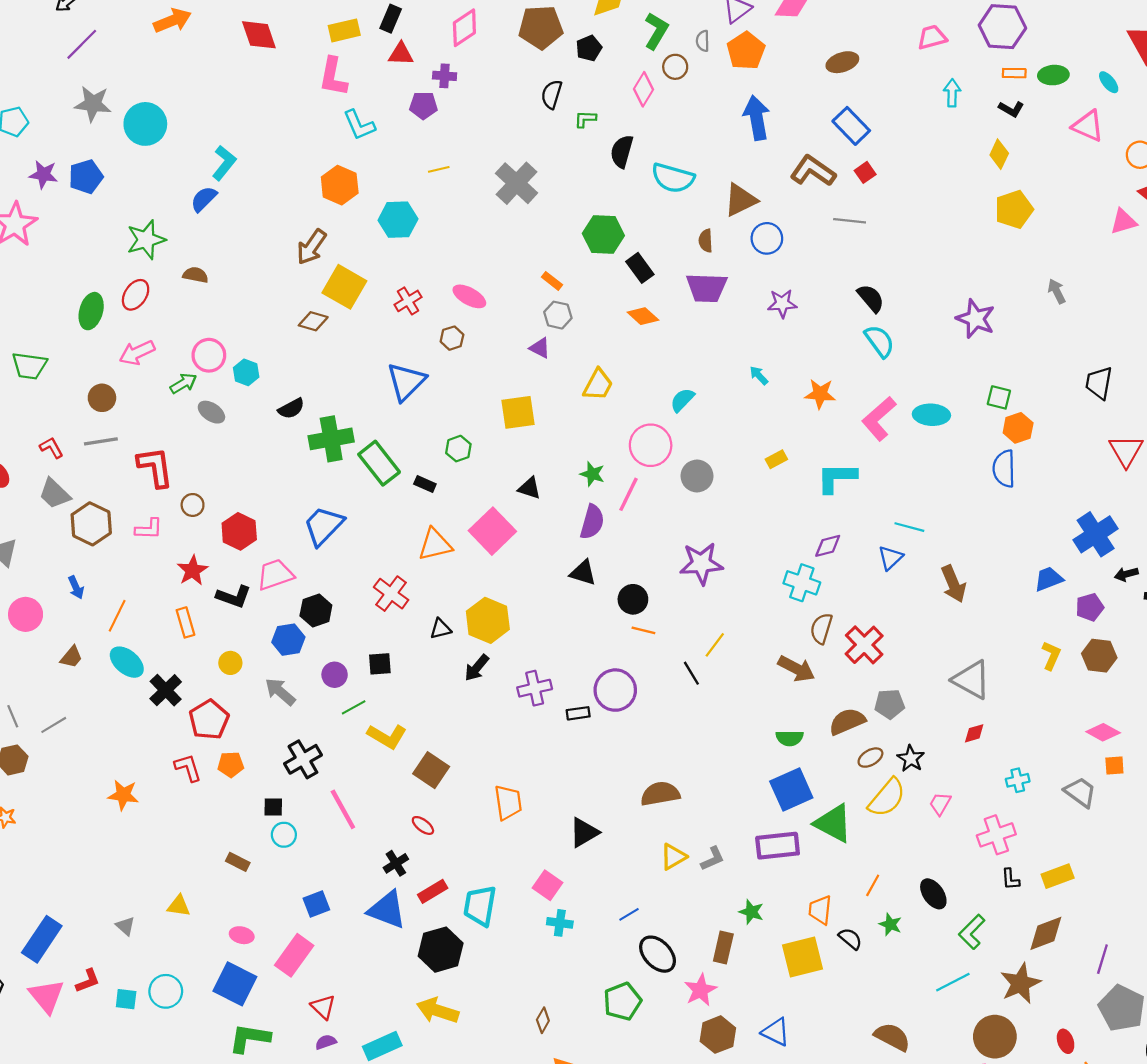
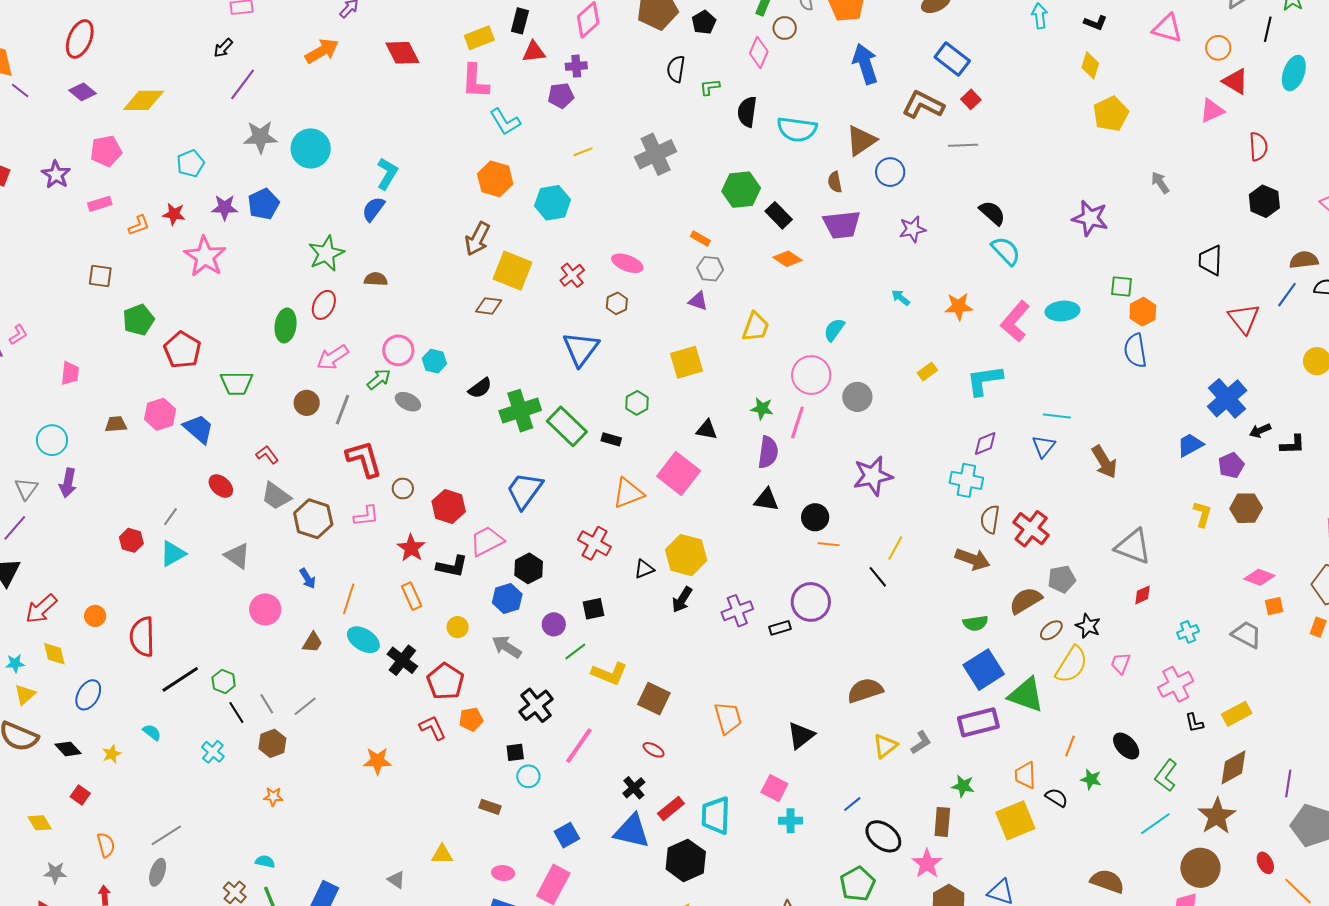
gray cross: (517, 183) -> (656, 154), turned 30
gray line: (101, 441) -> (342, 410), moved, turned -52
pink line: (343, 809) -> (579, 746), turned 72

